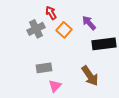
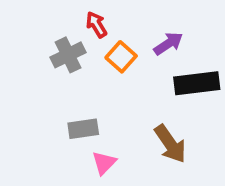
purple arrow: (89, 23) -> (168, 44), turned 98

